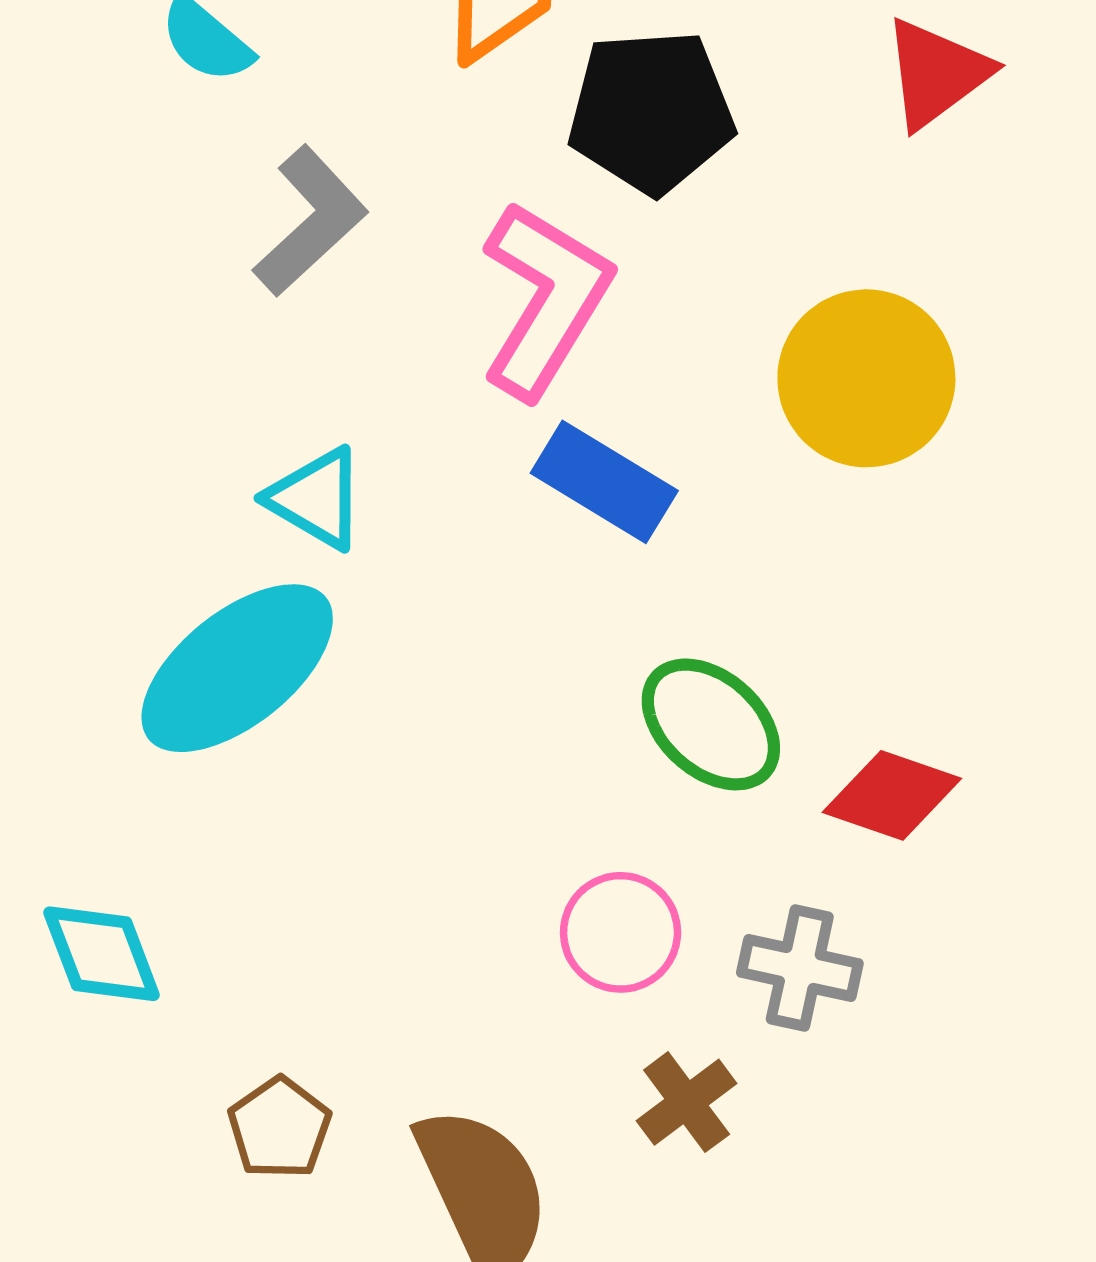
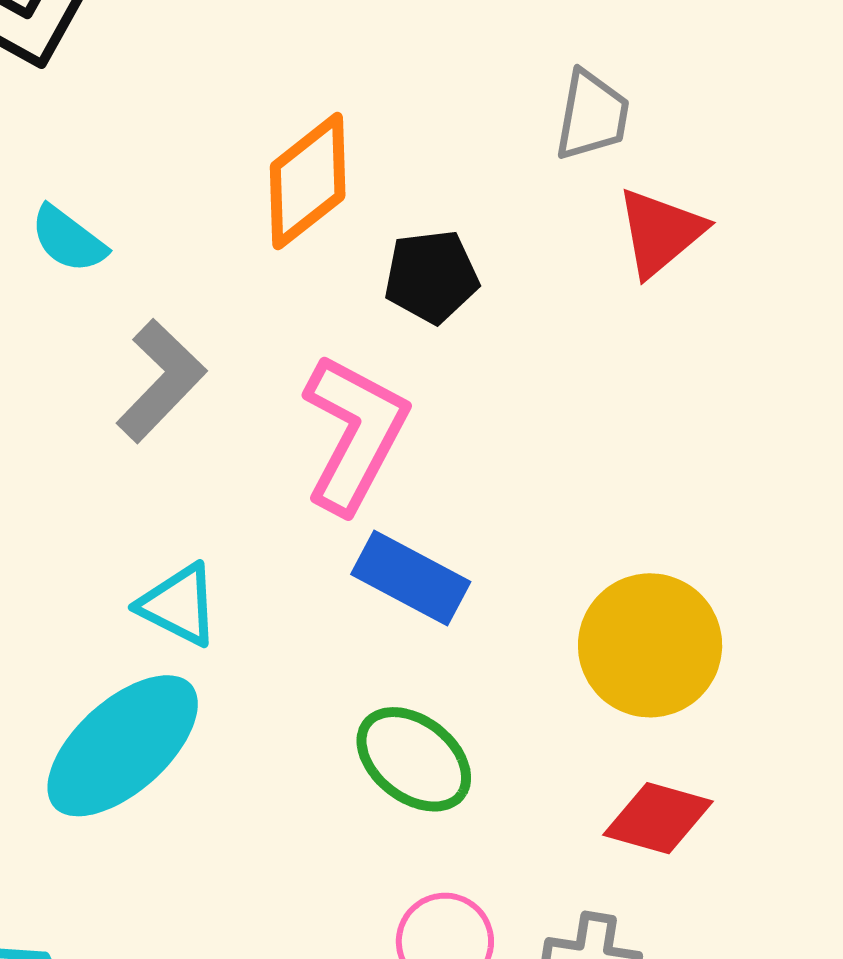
black pentagon: (651, 112) -> (431, 276), size x0.7
yellow circle: (866, 378) -> (650, 645), moved
green ellipse: (711, 724) -> (414, 759), moved

